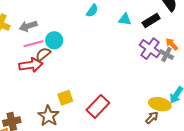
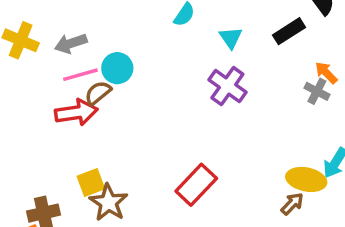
cyan triangle: (125, 19) -> (231, 38), moved, turned 48
purple cross: (150, 49) -> (227, 86), moved
yellow square: (65, 98) -> (91, 183), moved

